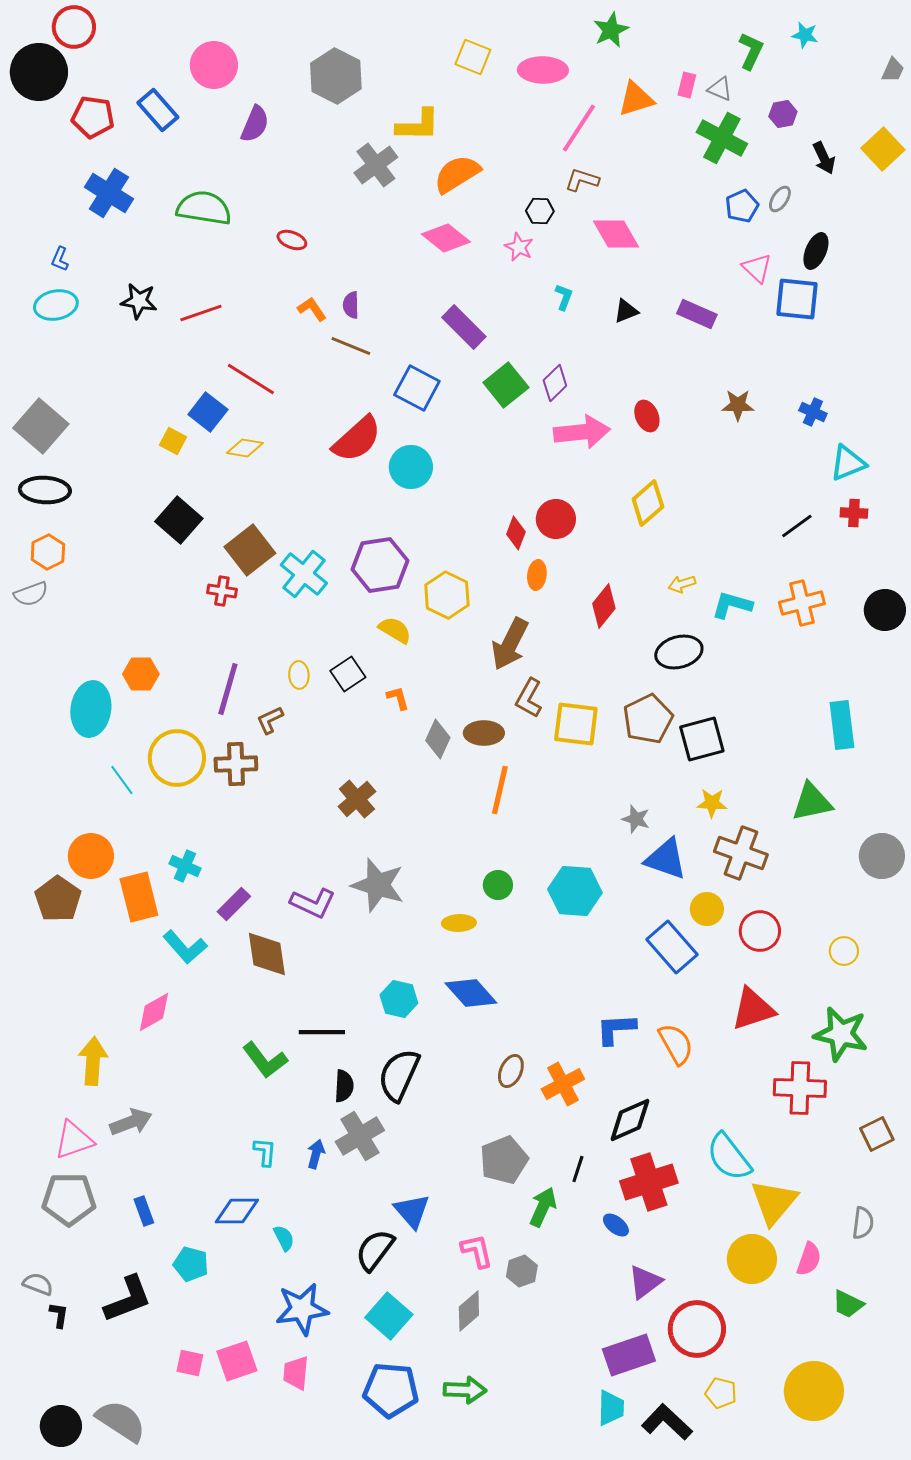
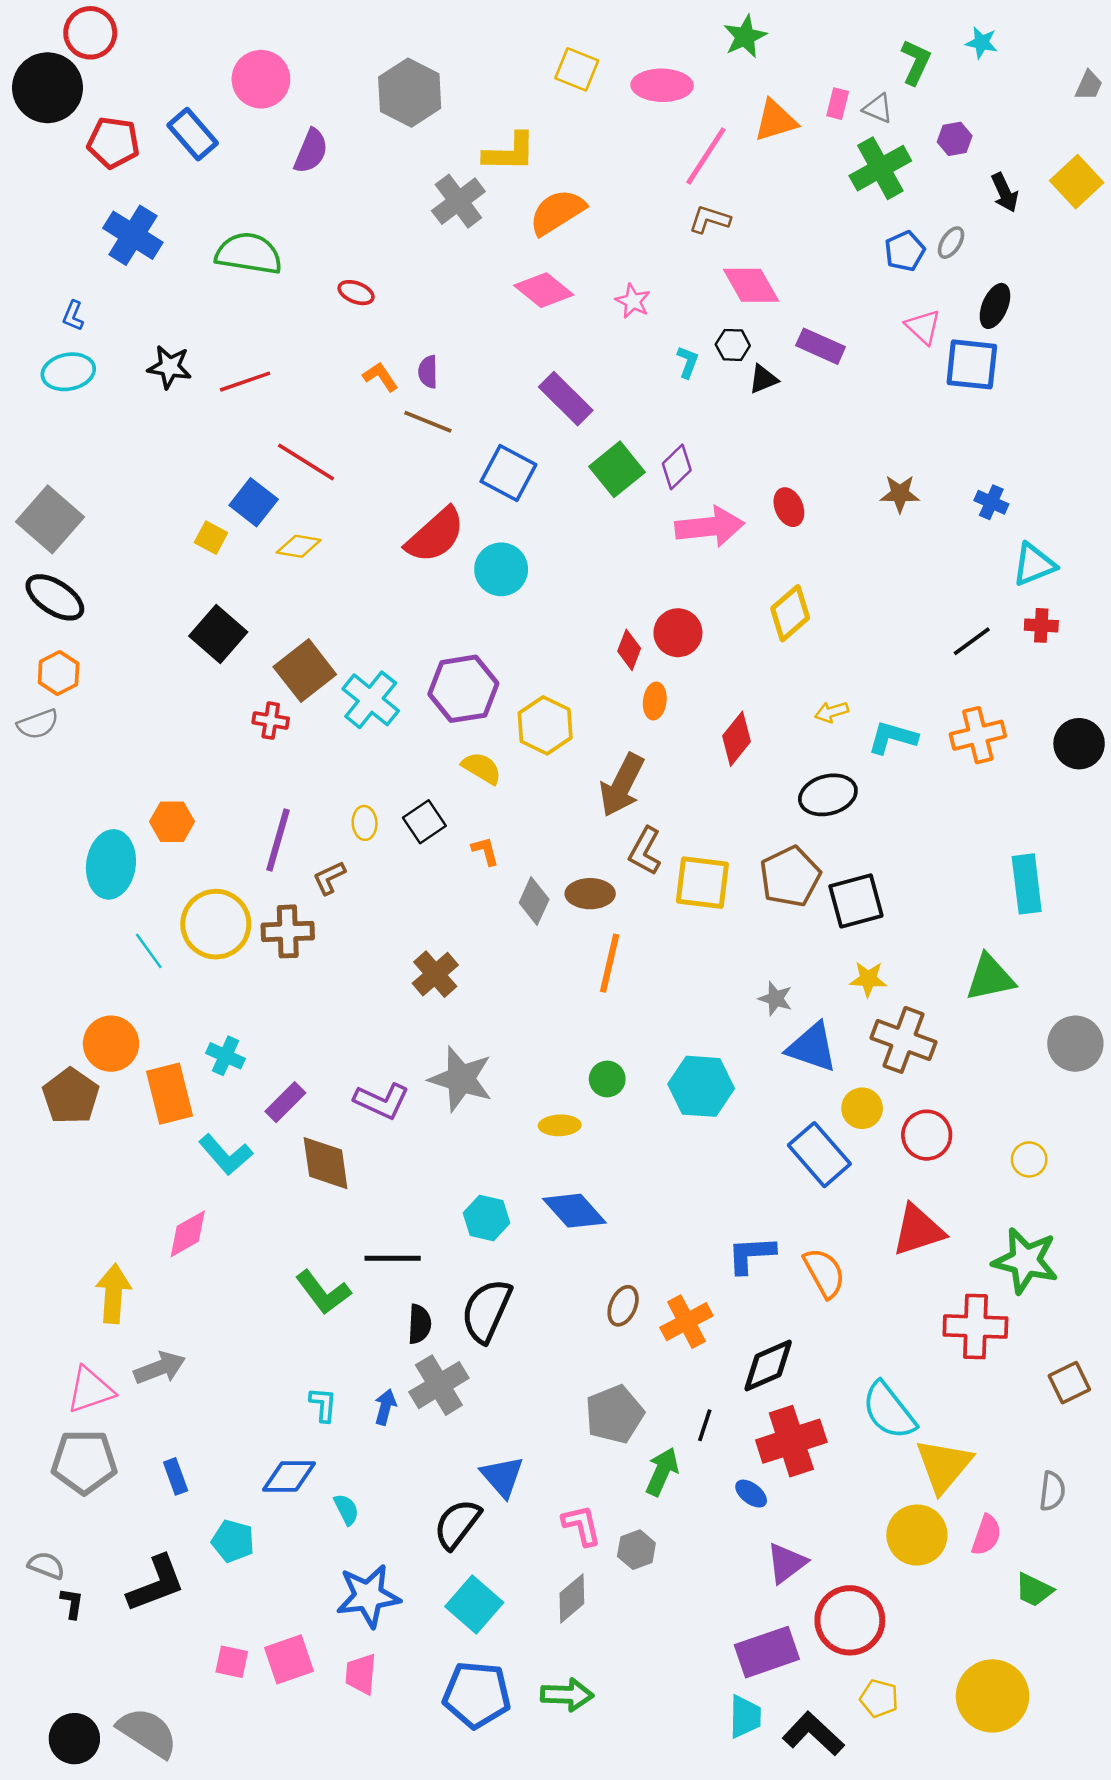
green cross: (722, 138) -> (880, 168), turned 33
black hexagon: (540, 211) -> (733, 345), moved
purple rectangle: (697, 314) -> (821, 346), moved
black ellipse: (45, 490) -> (55, 597), turned 30

